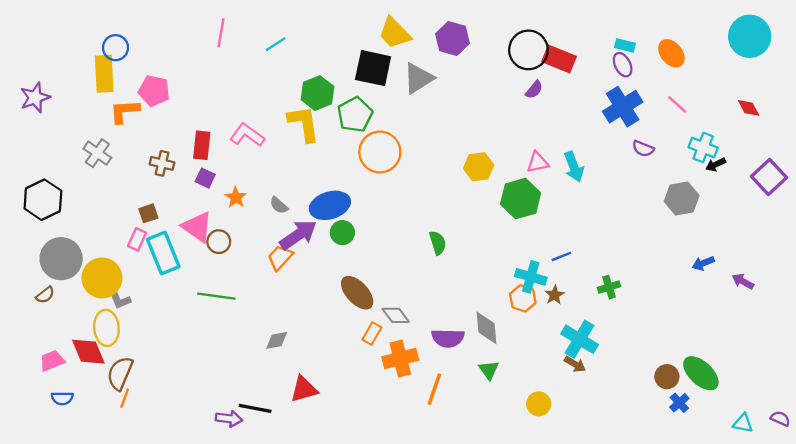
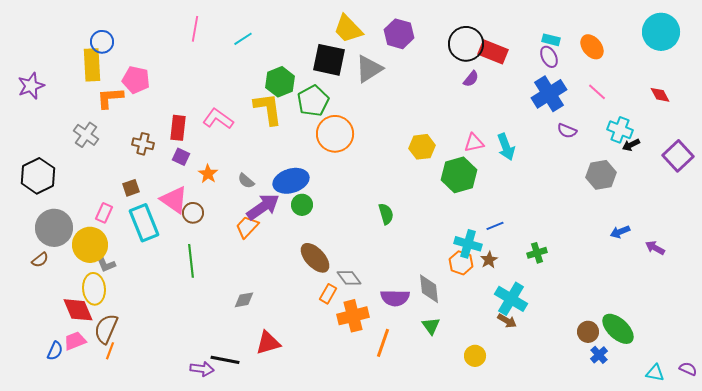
pink rectangle: (137, 239) -> (104, 213), moved
green line: (216, 296) -> (191, 261), turned 76
pink trapezoid: (52, 361) -> (75, 341), moved
blue semicircle: (62, 398) -> (55, 351), turned -66

